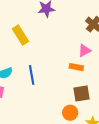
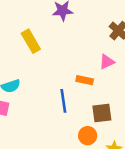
orange rectangle: (76, 67) -> (85, 80), moved
blue line: (32, 75) -> (63, 101), moved

